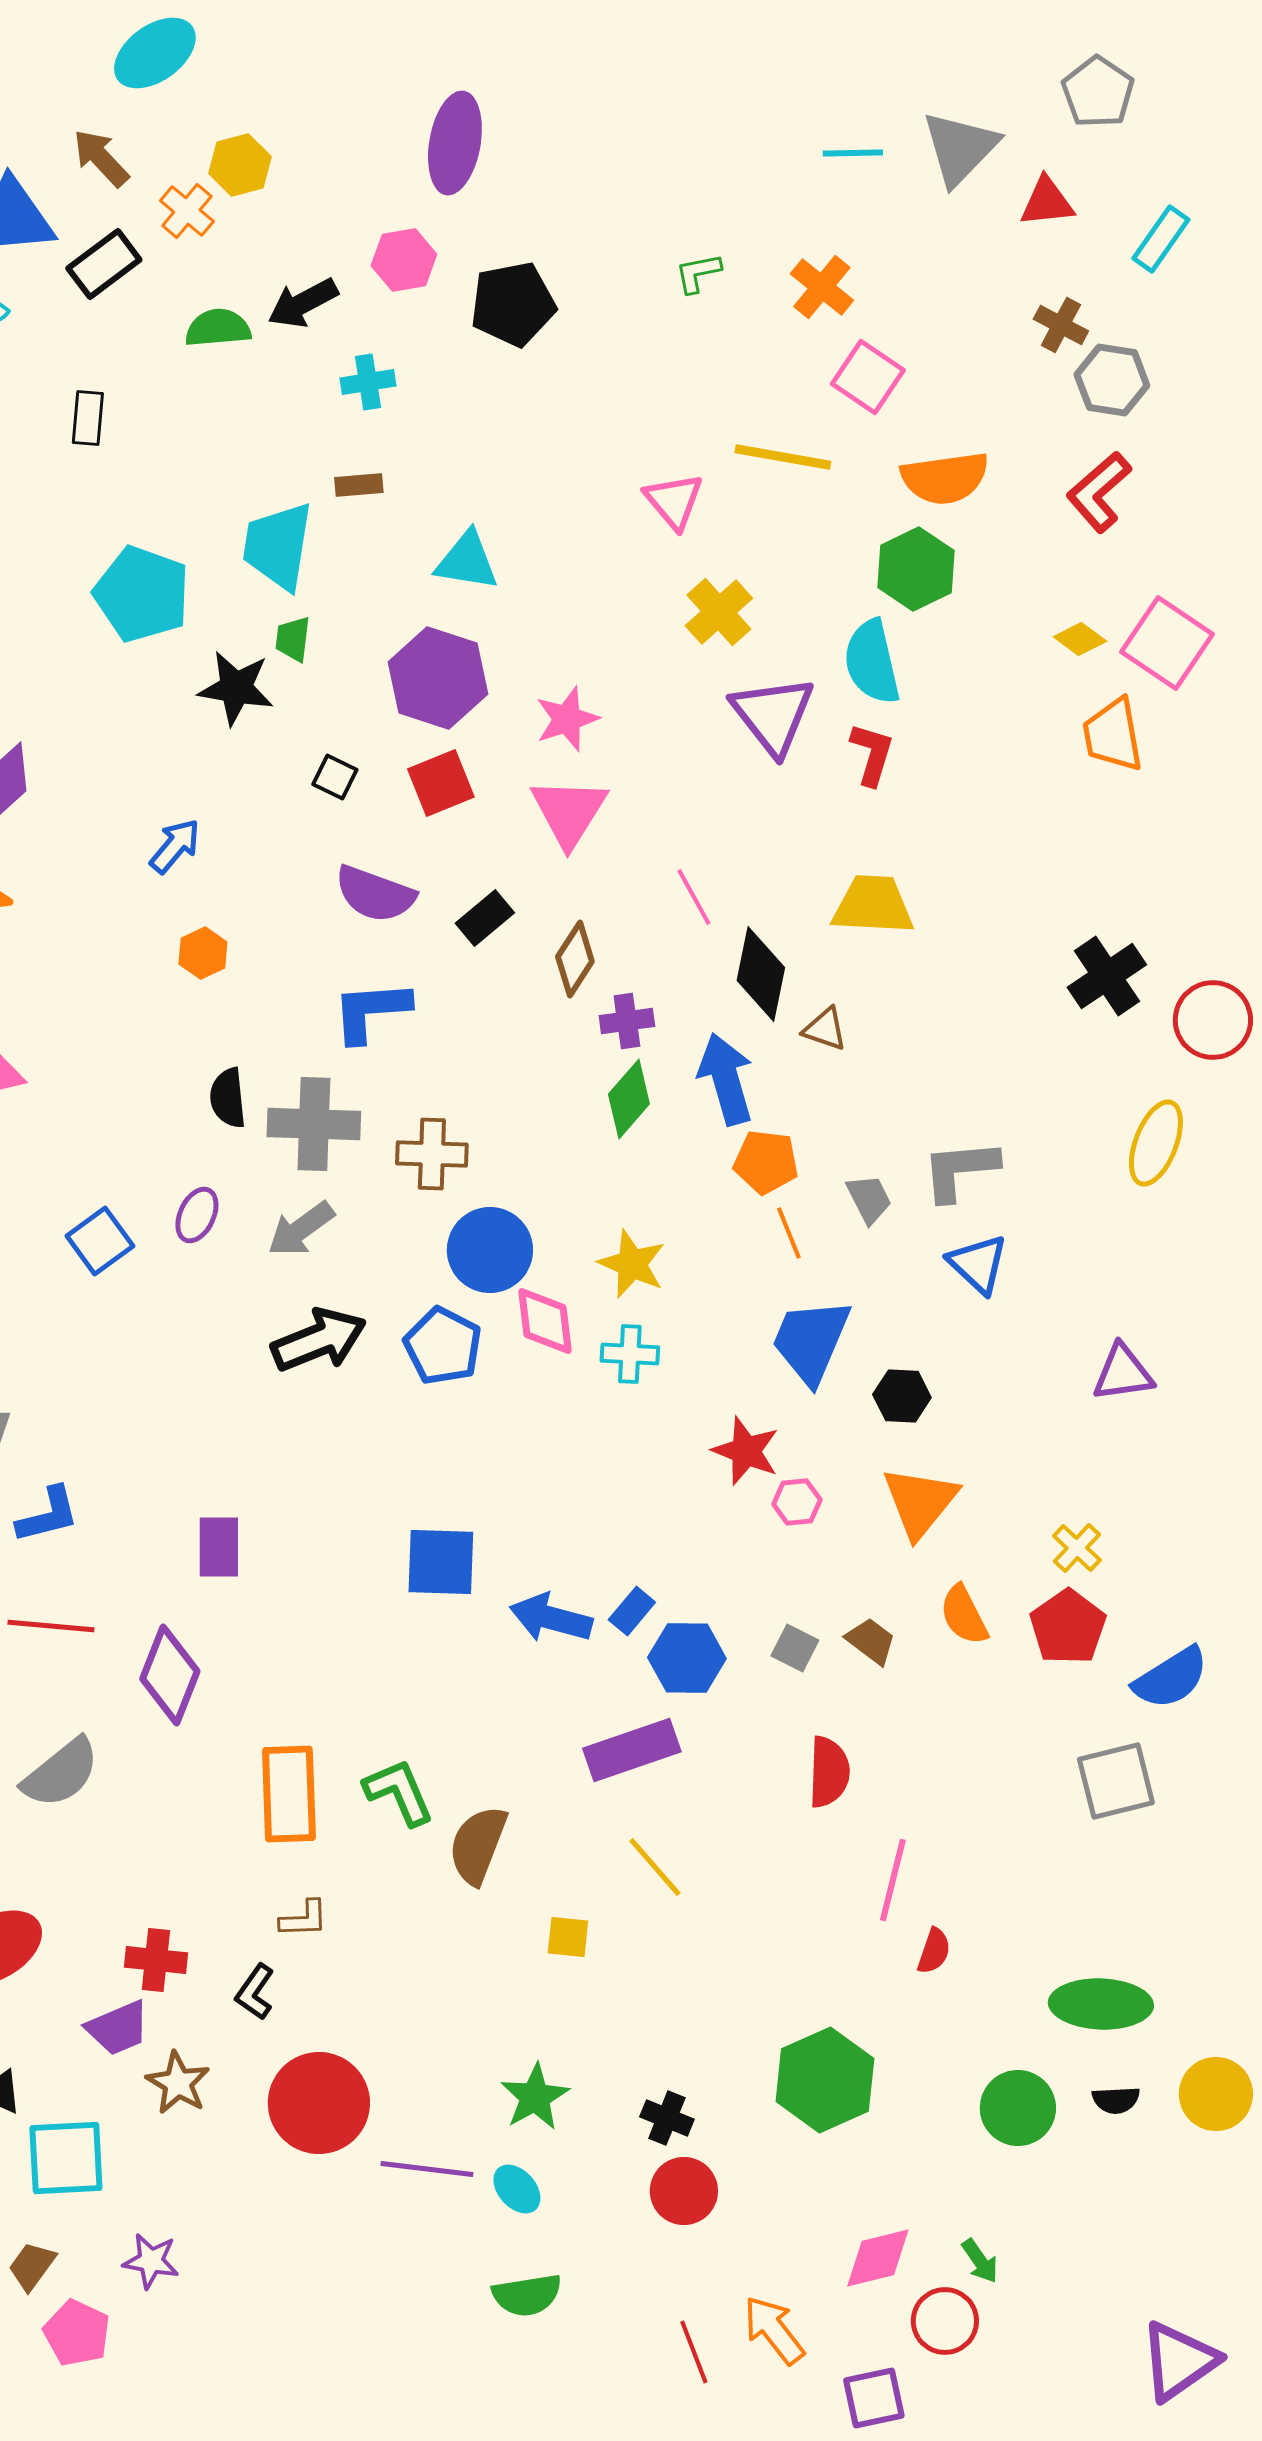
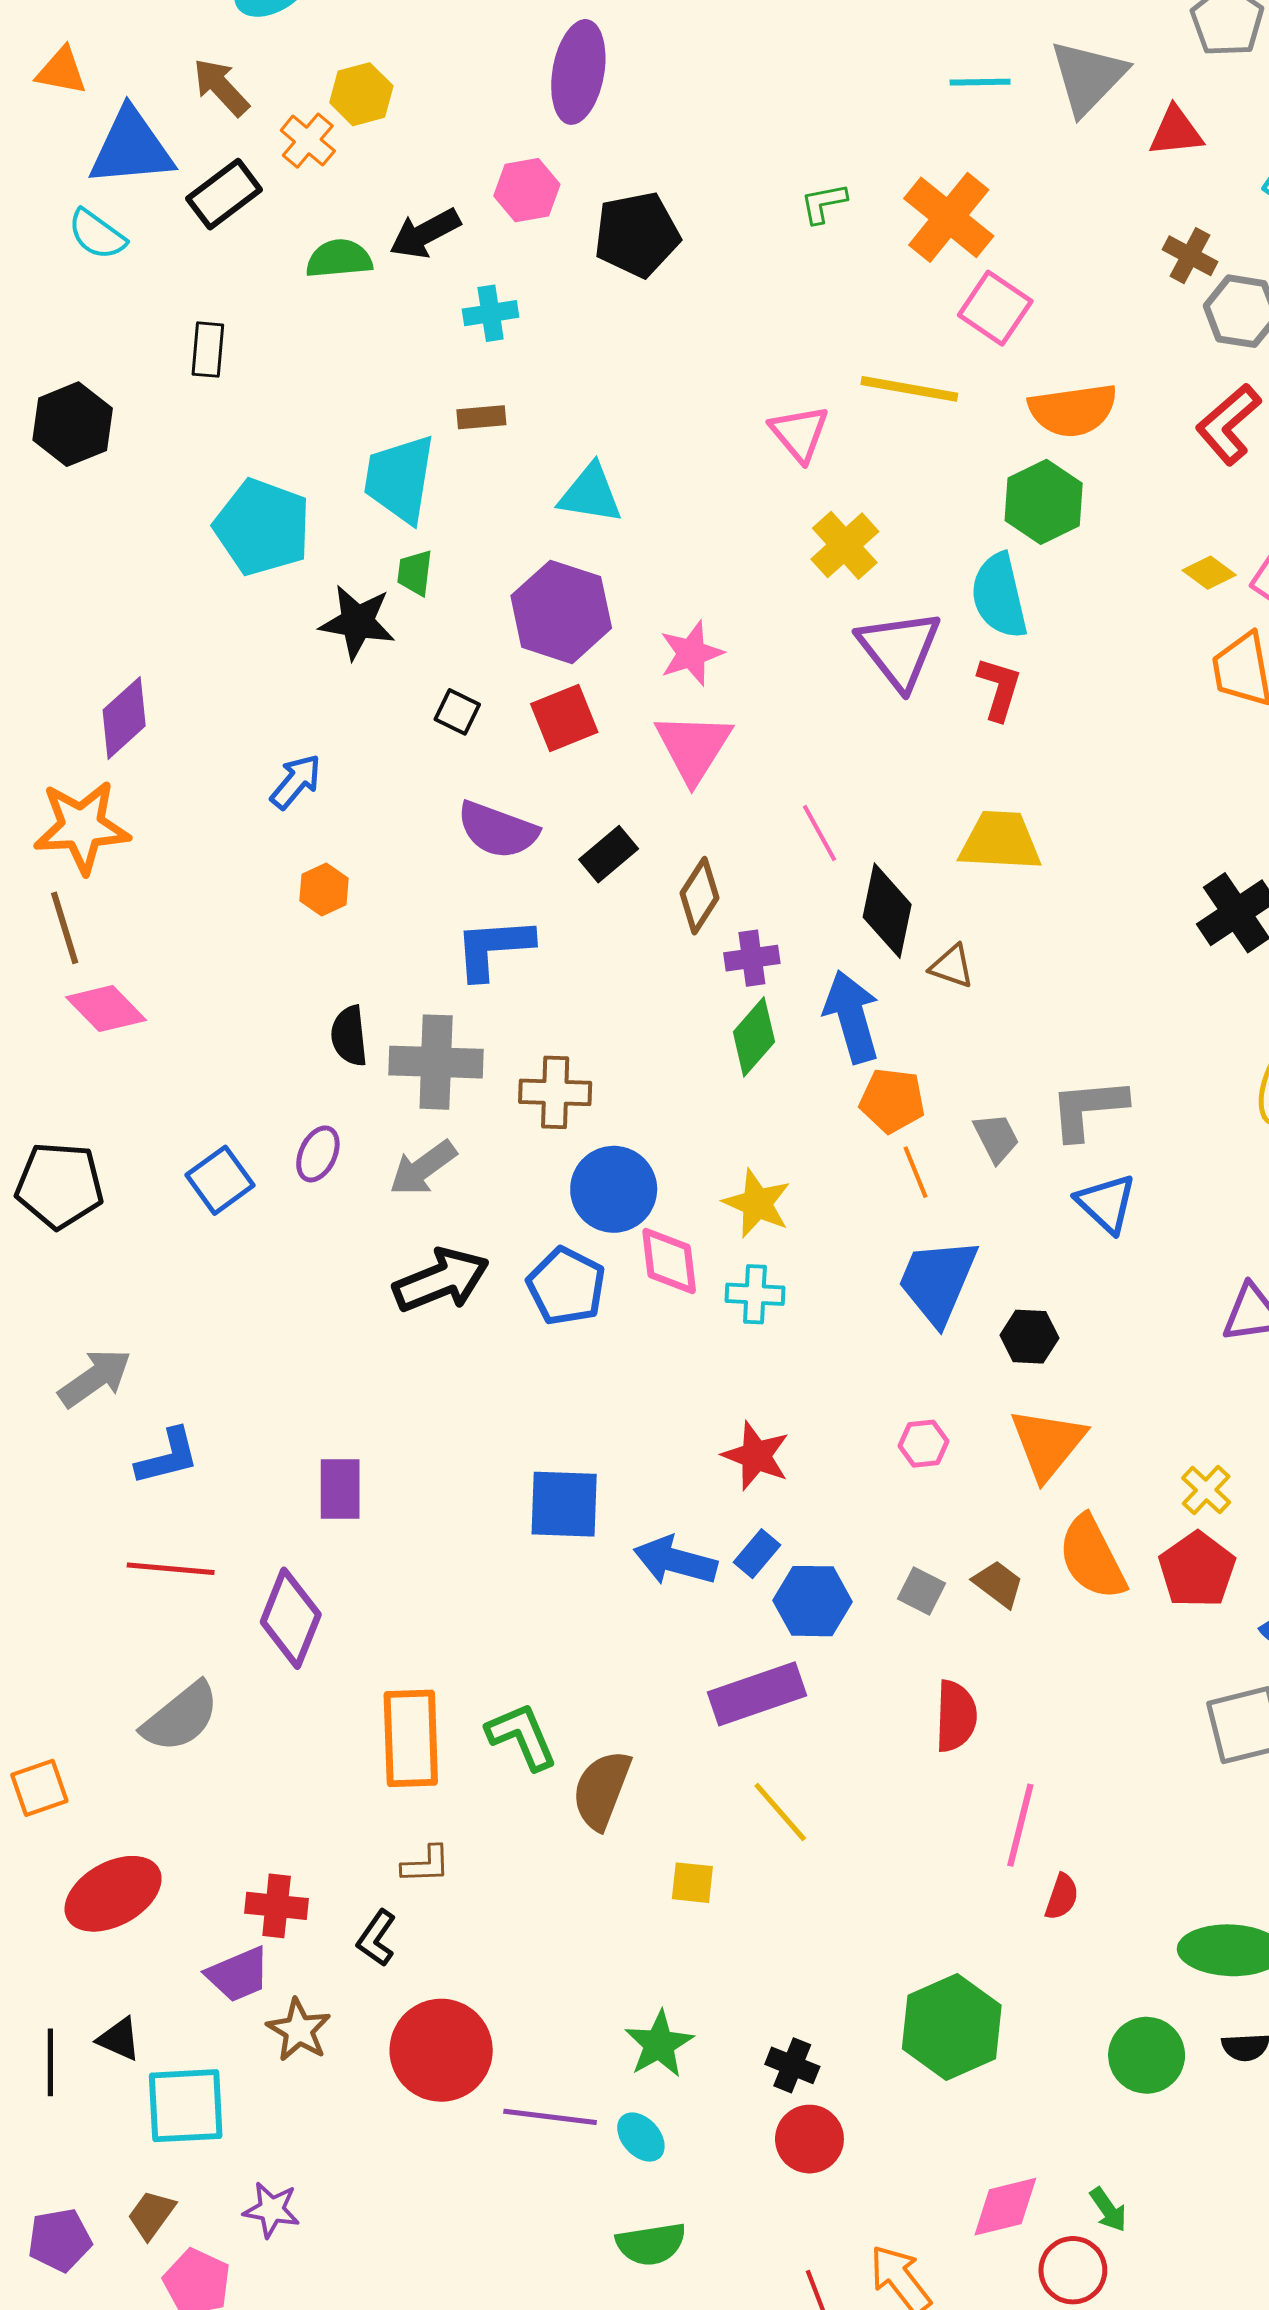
orange cross: (822, 287) -> (949, 217), size x1.4
red star: (746, 1451) -> (756, 1456), moved
orange semicircle: (964, 1615) -> (1092, 1558), size x1.4

